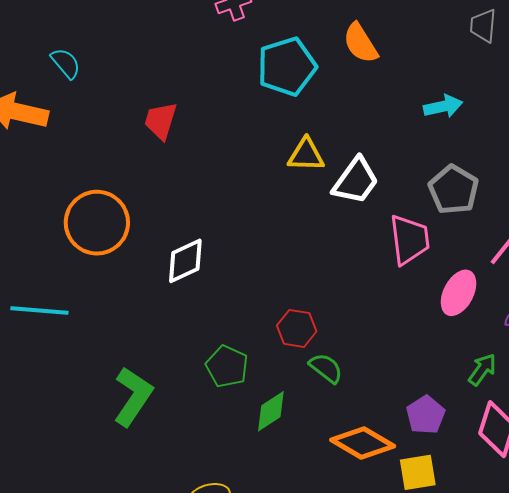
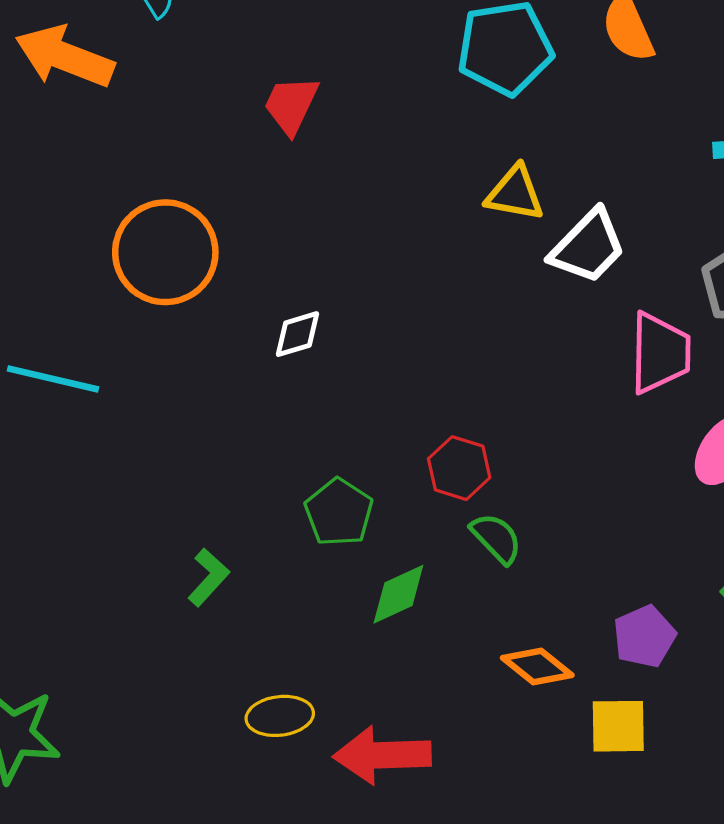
white diamond: (185, 261) -> (297, 334), size x0.7
green L-shape: (133, 396) -> (209, 577), moved, size x0.6
orange diamond: (363, 443) -> (537, 666), size x0.7

